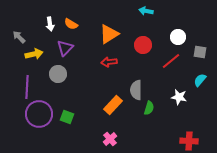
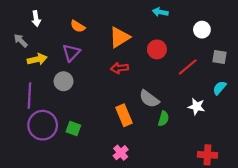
white arrow: (50, 24) -> (36, 19), moved
white circle: (178, 37) -> (202, 30), moved
gray semicircle: (136, 90) -> (149, 99), turned -54
orange rectangle: (113, 105) -> (124, 115), turned -66

